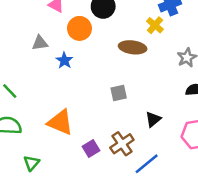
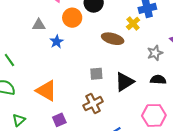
black triangle: (153, 119) -> (124, 82), moved, size x1.5
brown cross: (122, 144) -> (93, 104), moved
purple square: (91, 148) -> (59, 120), moved

